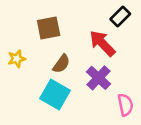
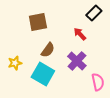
red arrow: (102, 43) -> (80, 34), size x0.6
yellow star: (17, 59) -> (15, 63), moved

